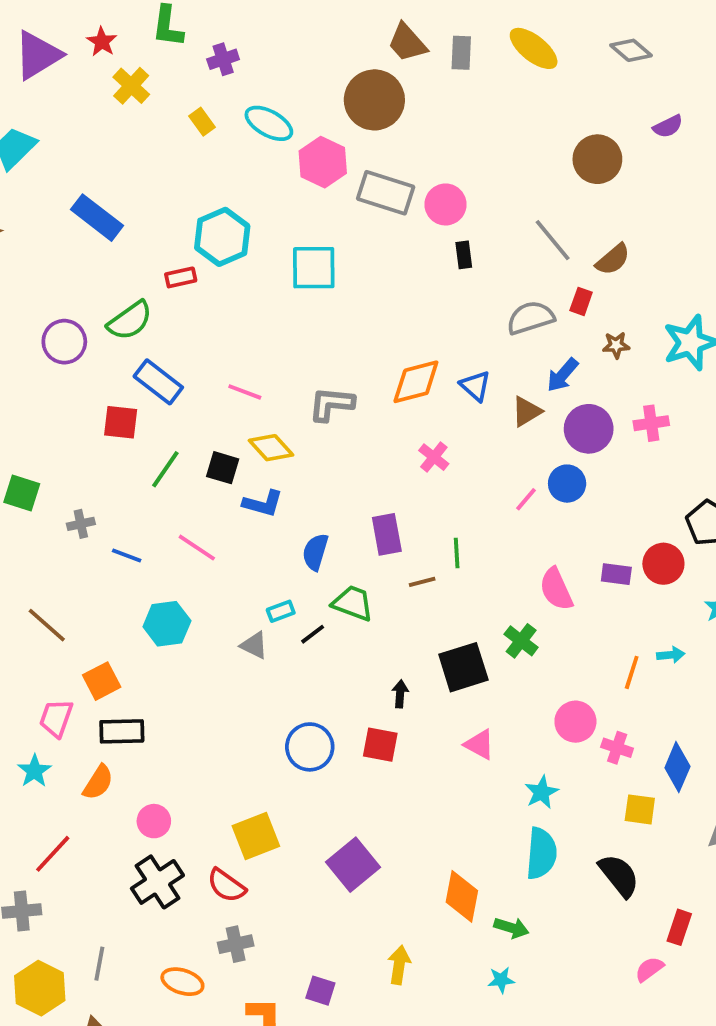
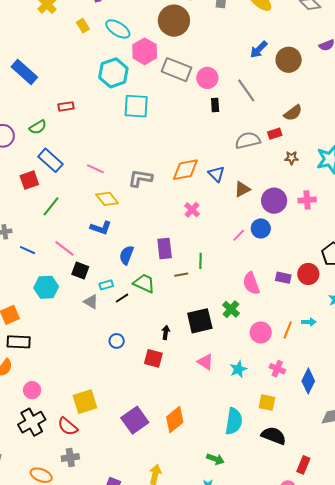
cyan hexagon: (222, 237) -> (113, 73), moved
gray line: (553, 240) -> (246, 90), moved
red rectangle: (581, 301) -> (275, 134), turned 48
green semicircle: (130, 321) -> (38, 127), size x0.7
blue arrow: (563, 375) -> (259, 49), moved
red square: (121, 422) -> (29, 180), turned -30
black square: (223, 468) -> (80, 271), moved
pink circle: (575, 722) -> (261, 332), moved
blue circle: (310, 747) -> (117, 341), moved, size x0.6
cyan star: (541, 792) -> (238, 369), moved
yellow square: (640, 809) -> (267, 403), moved
black semicircle: (619, 876) -> (274, 436), turned -35
orange diamond: (462, 896) -> (175, 420), moved, turned 36

